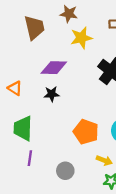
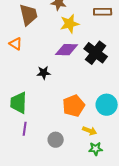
purple diamond: (54, 68) -> (67, 50), moved
orange triangle: (15, 88) -> (16, 44), moved
orange pentagon: (86, 132) -> (74, 106), turned 30

